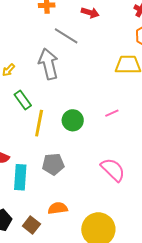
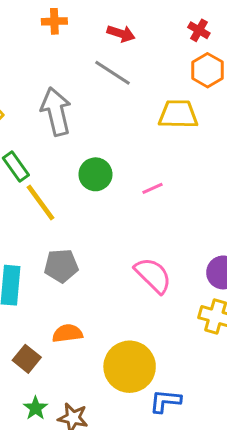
gray line: (66, 36) -> (112, 73), moved
green circle: (73, 120) -> (95, 174), moved
yellow line: (39, 123) -> (40, 202), turned -48

